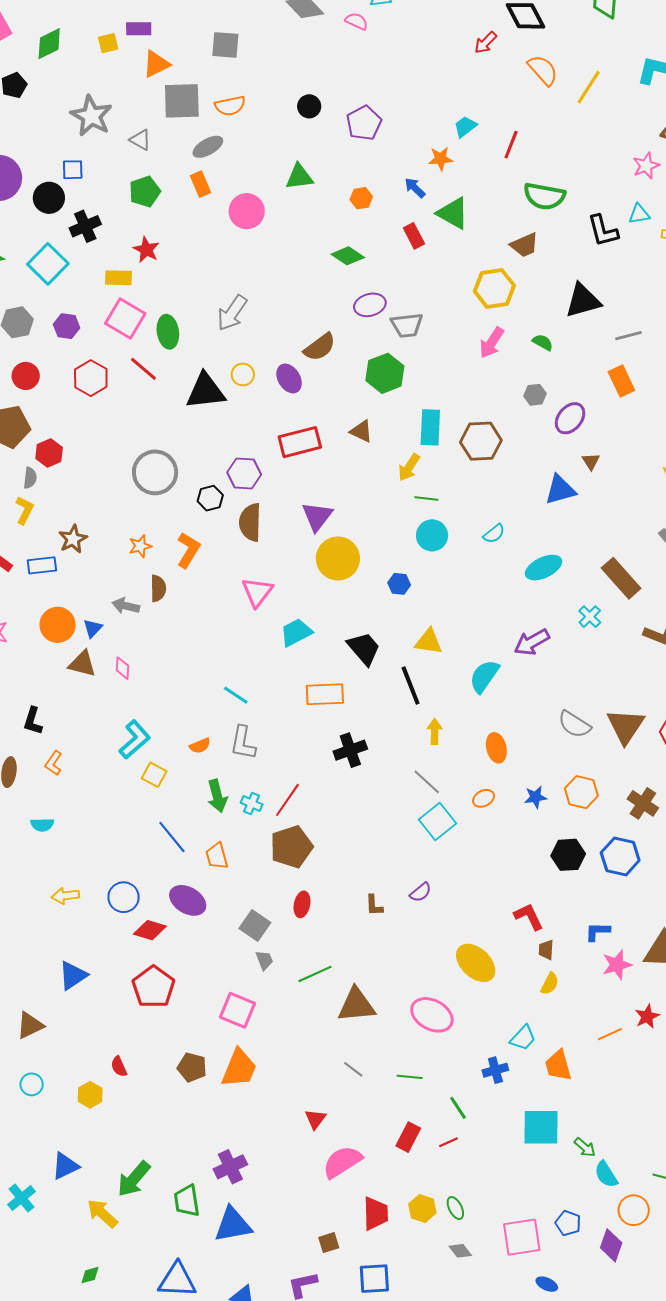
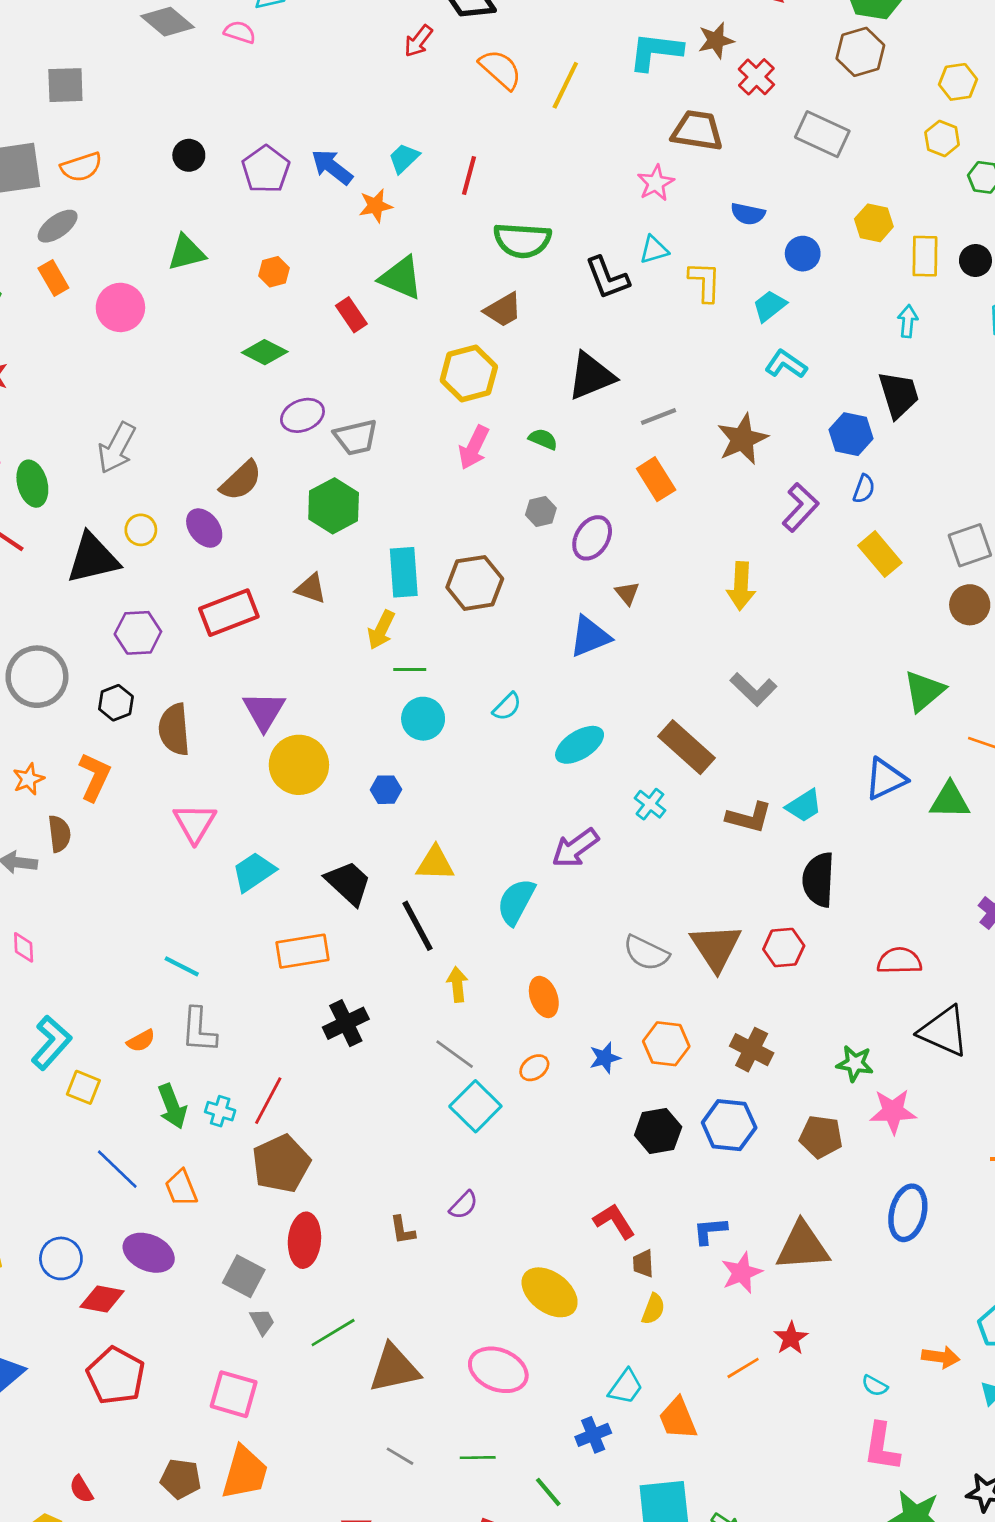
blue arrow: (415, 188) -> (332, 167), moved, size x1.4
purple hexagon: (244, 474) -> (138, 633), moved
red ellipse: (302, 904) -> (304, 1240), size x1.5

